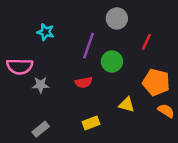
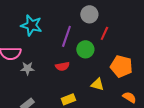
cyan star: (46, 32) -> (31, 25), size x1.5
red line: (146, 42) -> (104, 33), moved
orange semicircle: (166, 111) -> (129, 97), moved

